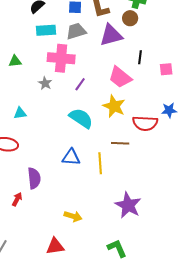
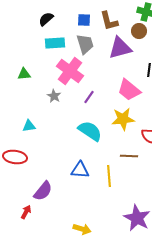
gray trapezoid: (76, 31) -> (85, 44), turned 90
pink cross: (61, 58) -> (70, 71), turned 32
yellow star: (114, 106) -> (123, 119), turned -30
purple semicircle: (34, 178) -> (43, 191), turned 45

